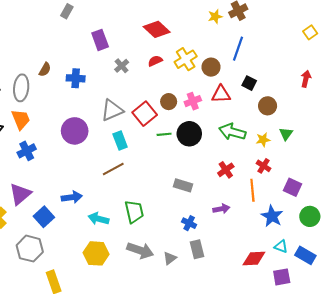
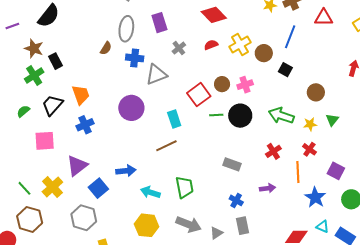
black square: (249, 83) -> (285, 70), moved
gray ellipse: (21, 88) -> (126, 29), moved
red triangle: (221, 94) -> (324, 18), moved
gray triangle: (112, 110) -> (156, 74), moved

